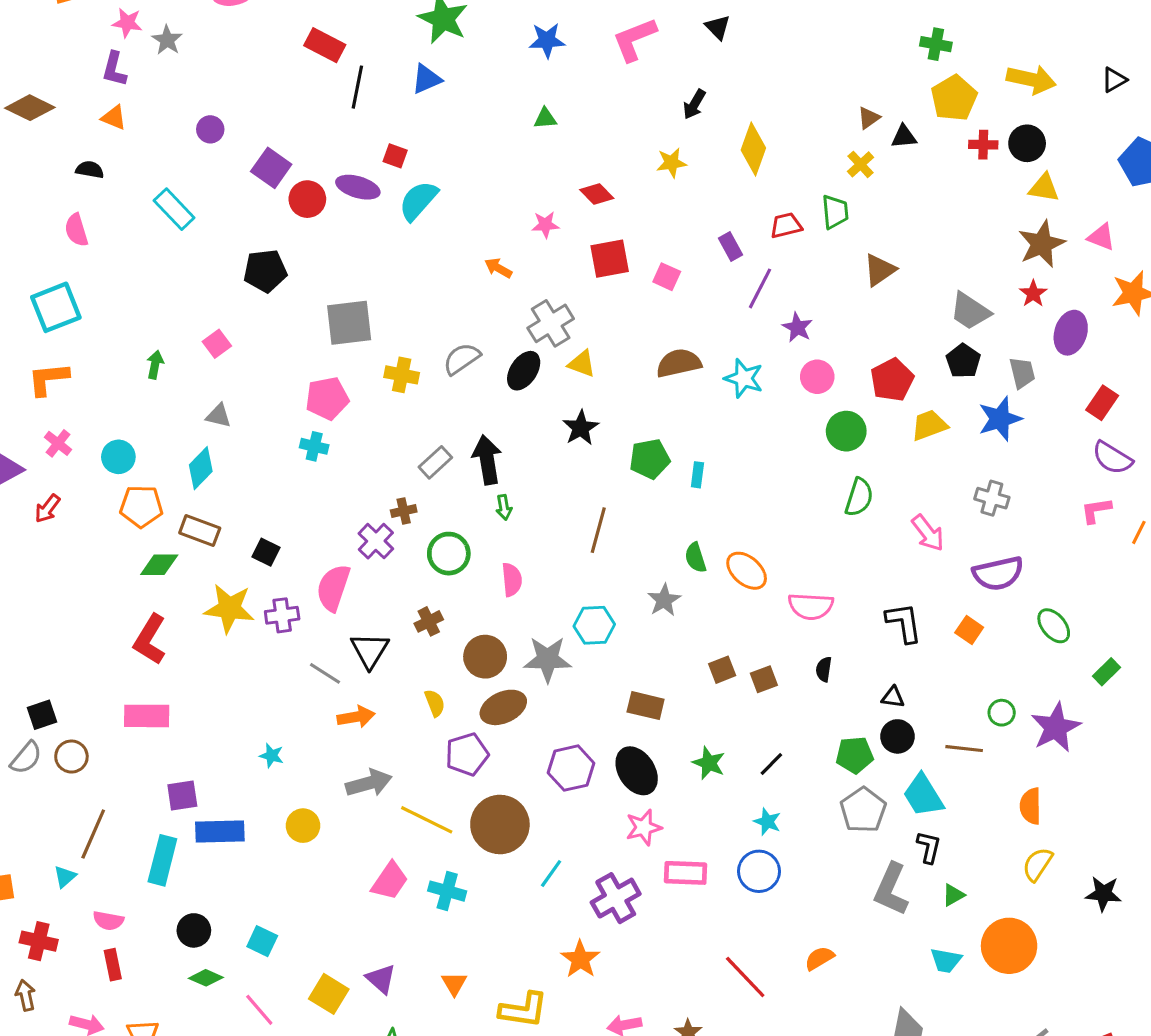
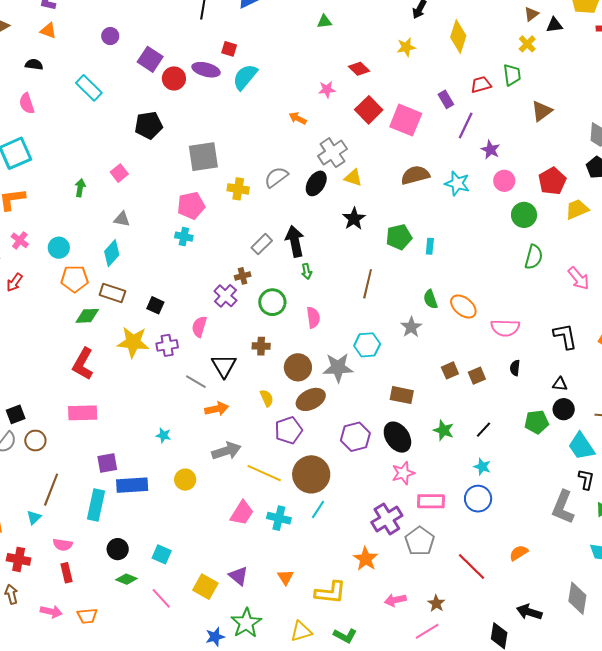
red square: (610, 259) -> (369, 110), turned -32
pink square: (667, 277) -> (406, 120), size x1.8
pink semicircle: (333, 588) -> (199, 327), size x0.7
brown cross: (429, 621) -> (261, 346), turned 30
gray pentagon: (863, 810) -> (420, 541), moved
cyan line: (551, 874) -> (318, 509), moved

